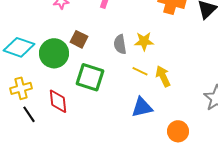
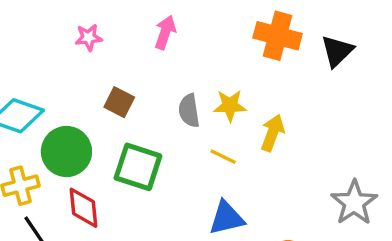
green circle: (54, 53) -> (66, 152), moved
yellow arrow: (163, 76) -> (272, 133), moved, turned 45

